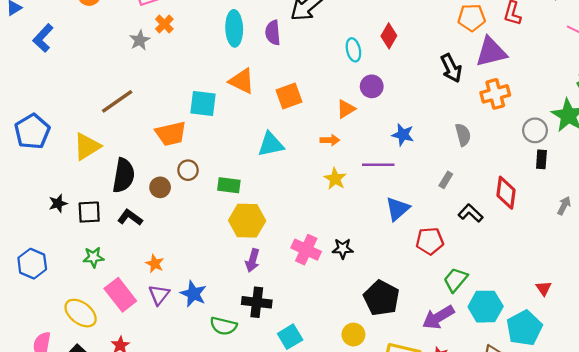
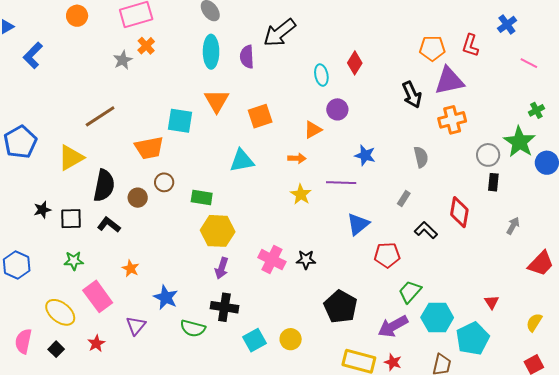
orange triangle: (242, 81) -> (217, 101), turned 32
purple triangle: (159, 295) -> (136, 326), moved
yellow circle: (353, 335) -> (291, 339), moved

